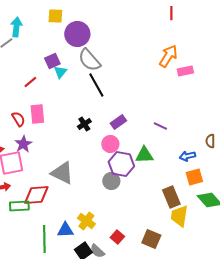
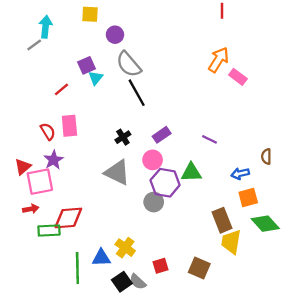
purple circle: (77, 34) -> (115, 35), size x0.6
pink rectangle: (185, 71) -> (238, 77), turned 49
gray triangle: (62, 173) -> (117, 172), moved
red square: (117, 237) -> (161, 266), turned 32

